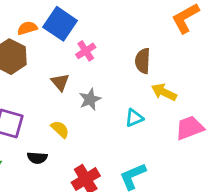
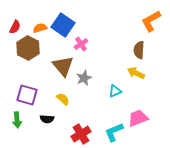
brown semicircle: (143, 61) -> (139, 50), moved
brown triangle: (60, 82) -> (63, 66), size x1.6
pink trapezoid: (190, 128) -> (138, 118), moved

